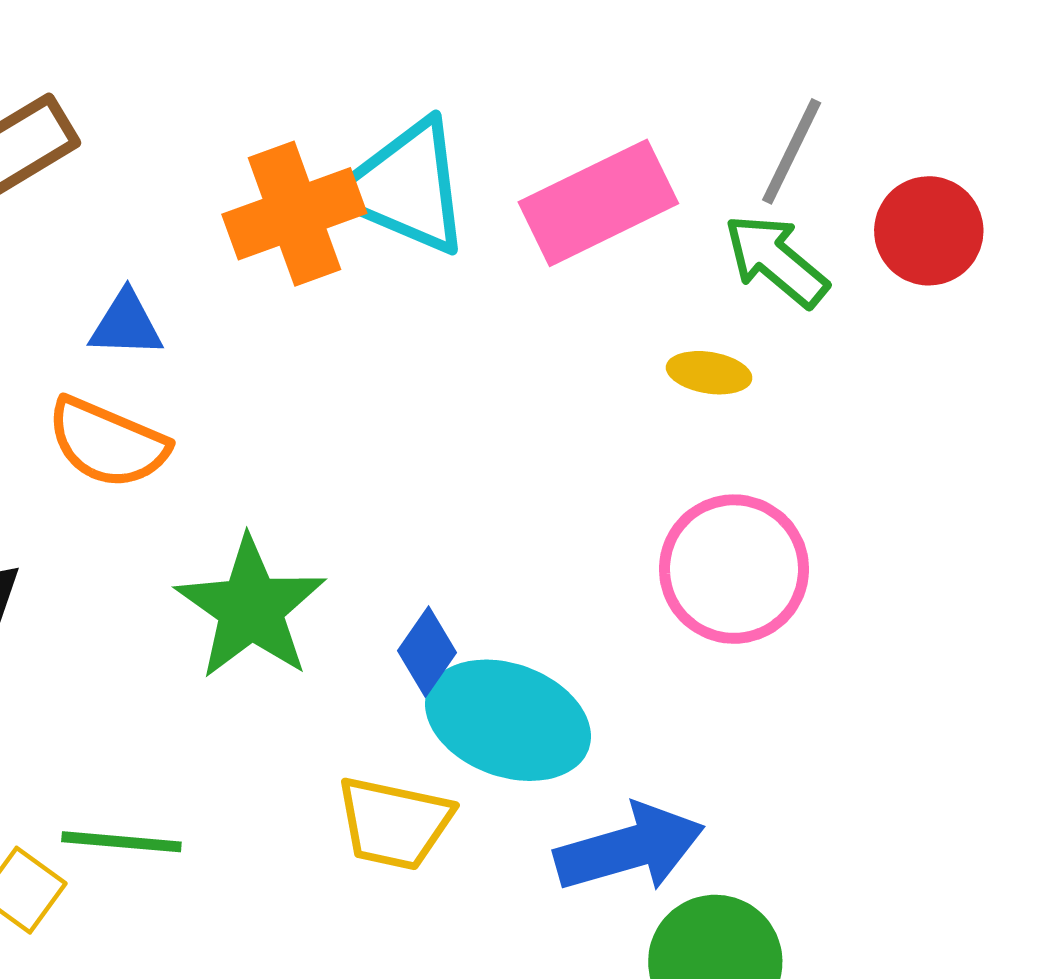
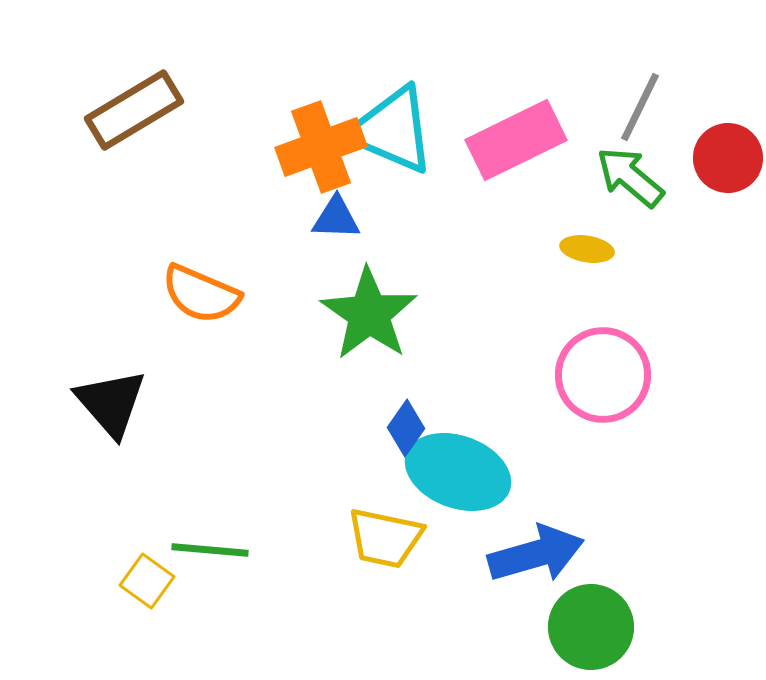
blue triangle: (126, 324) -> (336, 218), moved
green star: (251, 608) -> (369, 314), moved

